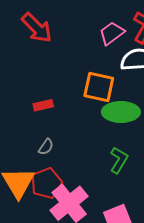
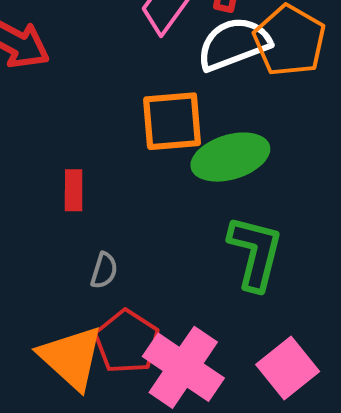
red rectangle: (43, 105) -> (74, 190), turned -60
green L-shape: (119, 160) -> (255, 253), size x1.4

